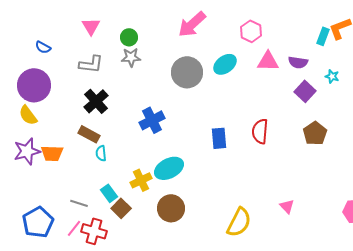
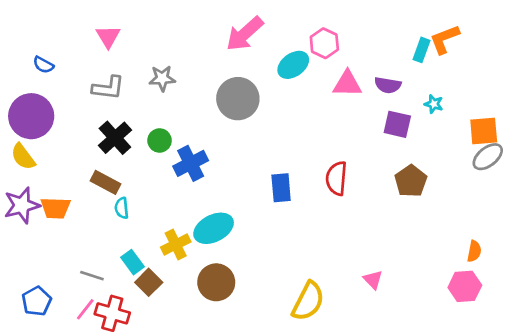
green circle: (129, 37) -> (160, 140), moved
cyan ellipse: (225, 64) -> (293, 65), moved
purple square: (305, 91) -> (397, 124), turned -30
blue pentagon: (38, 222) -> (37, 301), size x0.7

